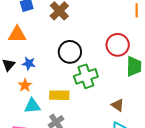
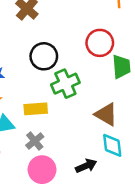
brown triangle: (118, 105) -> (106, 114), size x1.5

